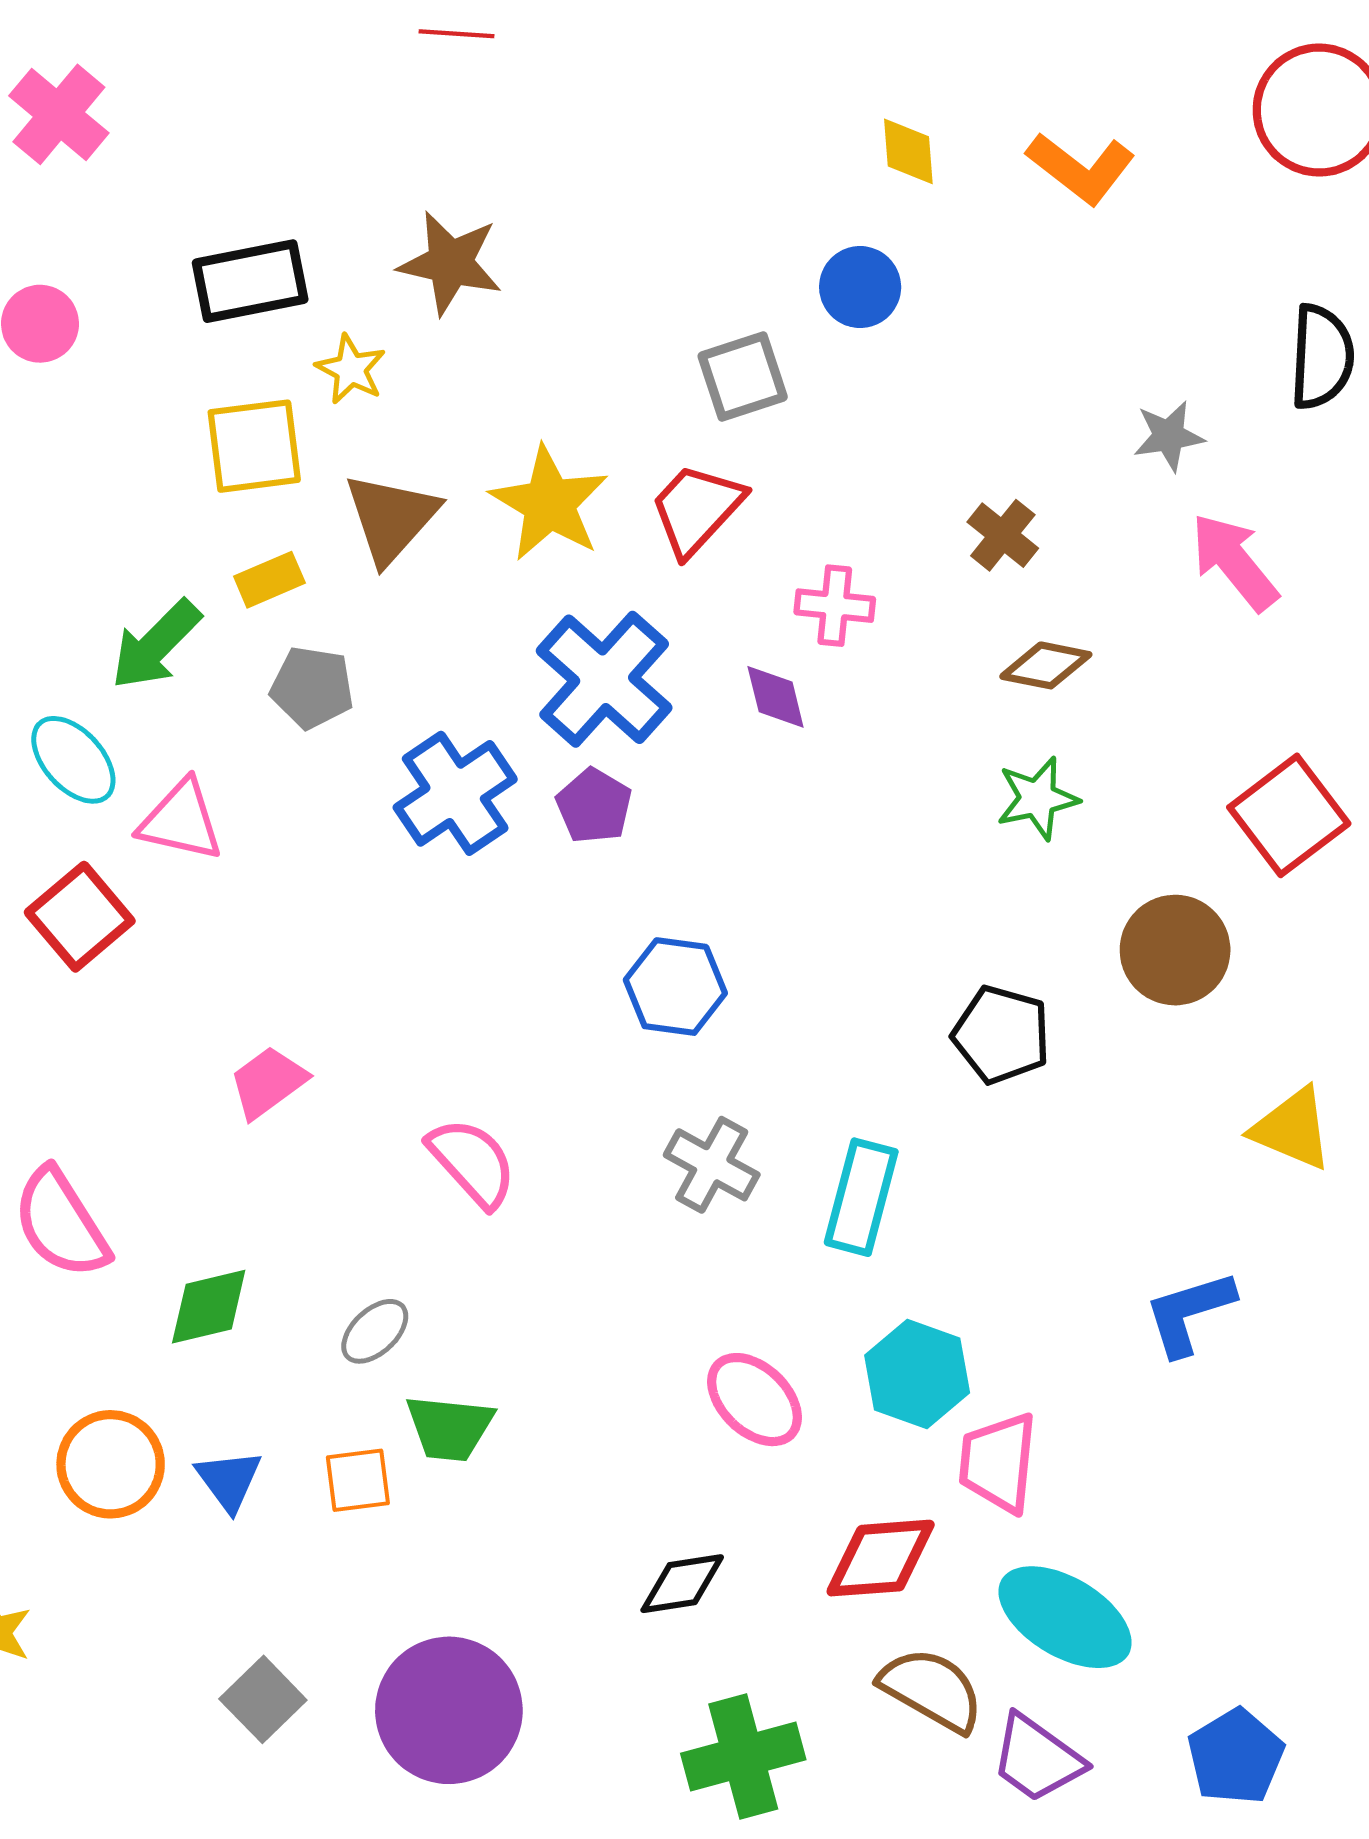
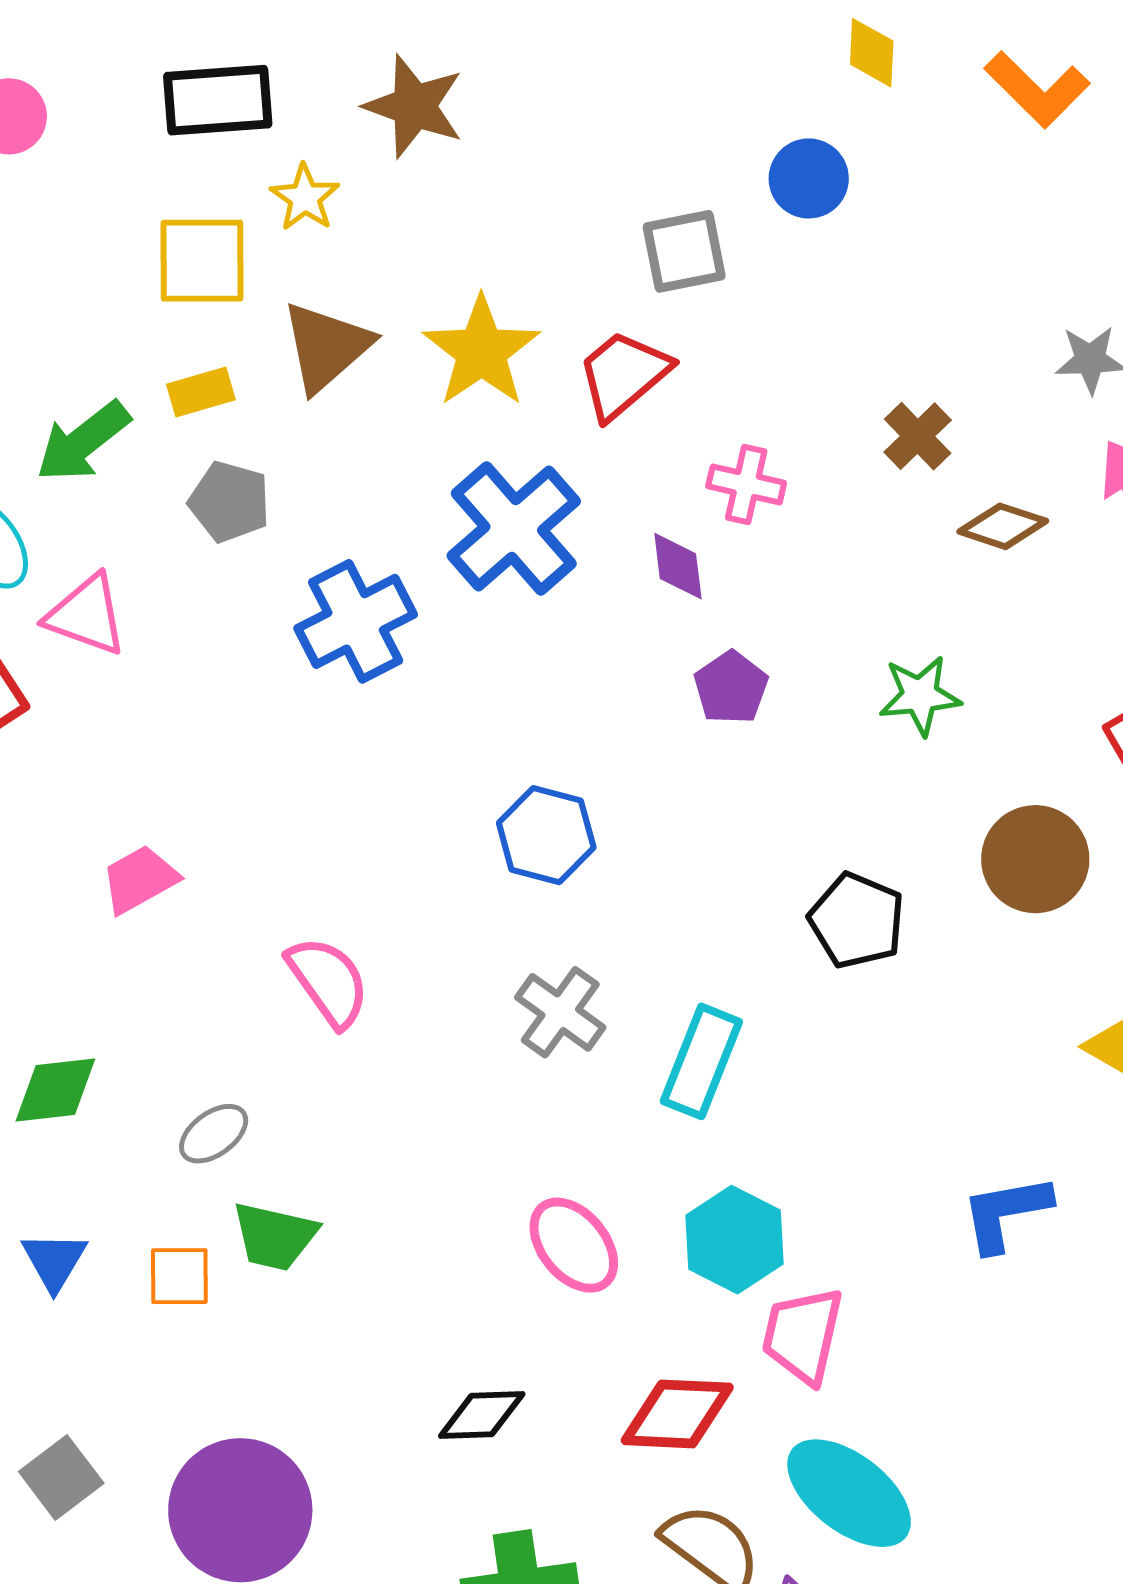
brown diamond: (1046, 665) -> (1003, 526), moved
purple pentagon: (594, 806) -> (731, 688), moved

